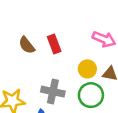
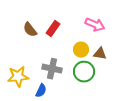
red rectangle: (54, 44) -> (53, 29), turned 56

